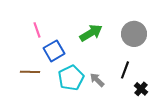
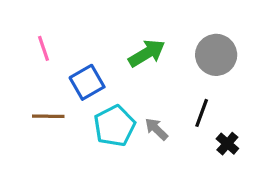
pink line: (37, 30) -> (43, 48), moved

